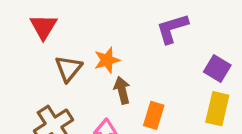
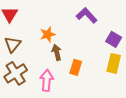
purple L-shape: (172, 28) -> (87, 15), turned 65
brown triangle: (69, 69) -> (13, 44), moved

